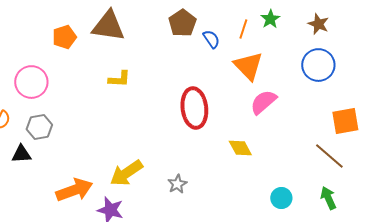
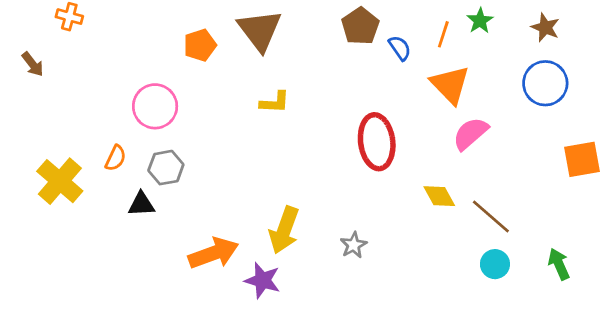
brown triangle: (108, 26) -> (260, 30), turned 45
brown line: (329, 156) -> (491, 217), moved
yellow arrow: (126, 173) -> (284, 230), turned -36

